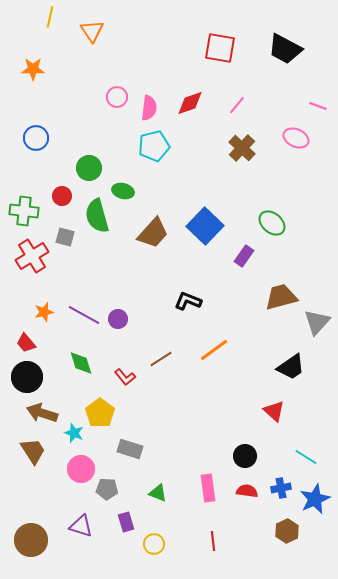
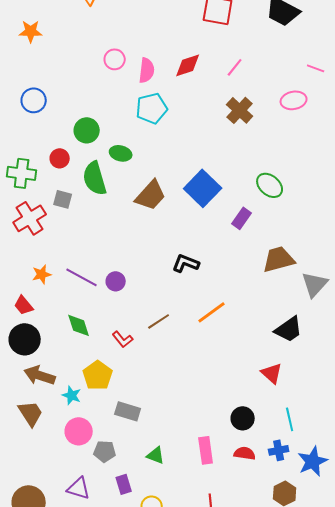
pink ellipse: (296, 138) -> (294, 100), turned -35
cyan line: (306, 457) -> (290, 419), moved, turned 45

